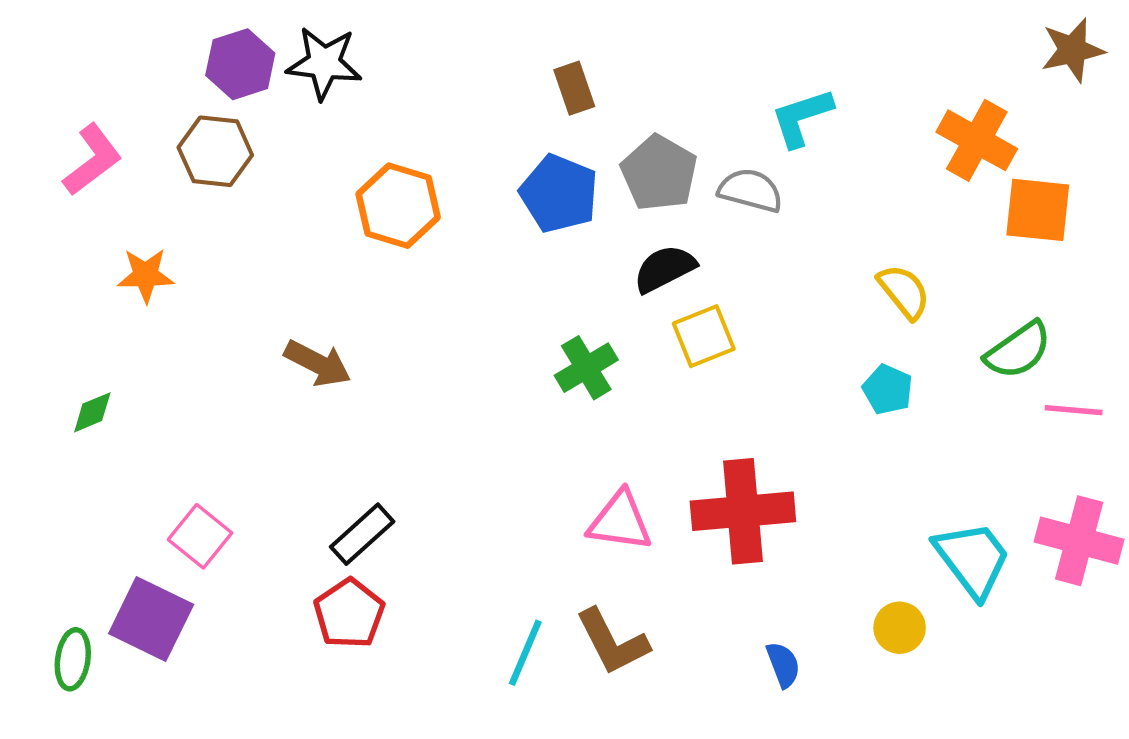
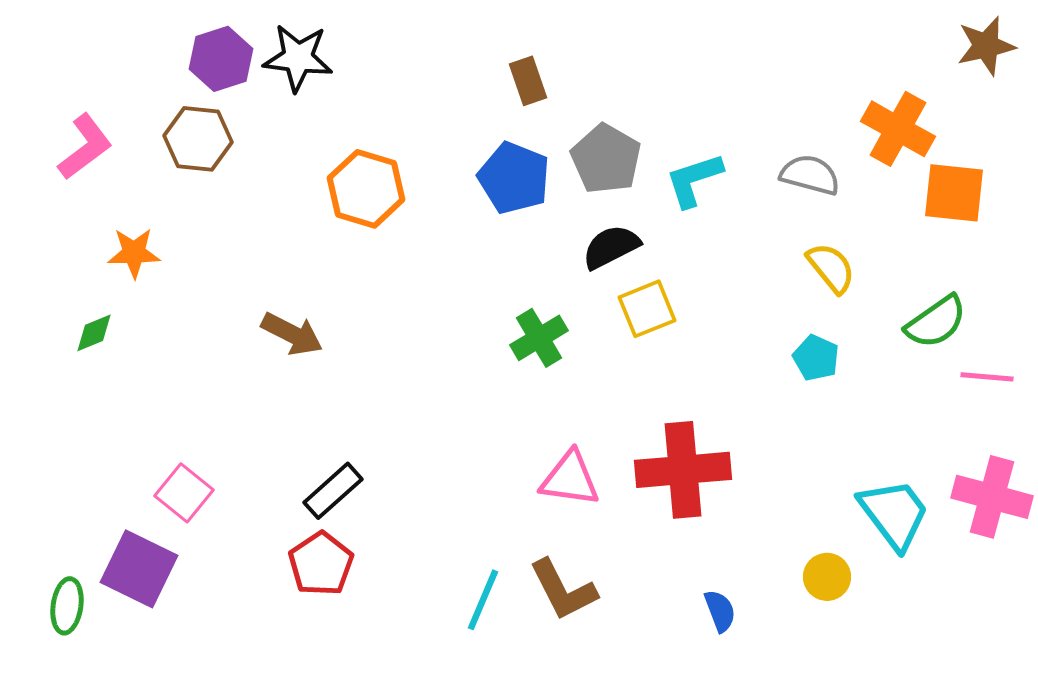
cyan L-shape: (802, 117) -> (694, 180), moved
gray semicircle: (751, 190) -> (810, 175), moved
green diamond: (92, 412) -> (94, 333), moved

